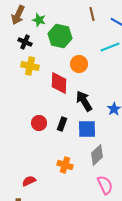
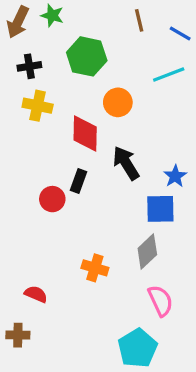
green star: (39, 20) -> (52, 16), moved
black cross: (25, 42) -> (29, 66), turned -32
black rectangle: (62, 124) -> (79, 181), moved
blue square: (87, 129) -> (160, 209), moved
red semicircle: (29, 181) -> (36, 294), turned 48

